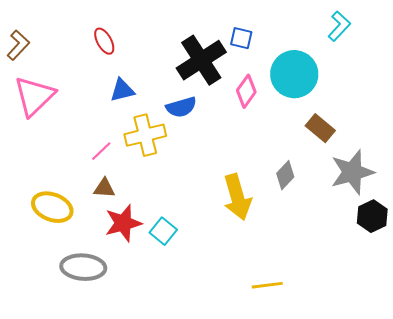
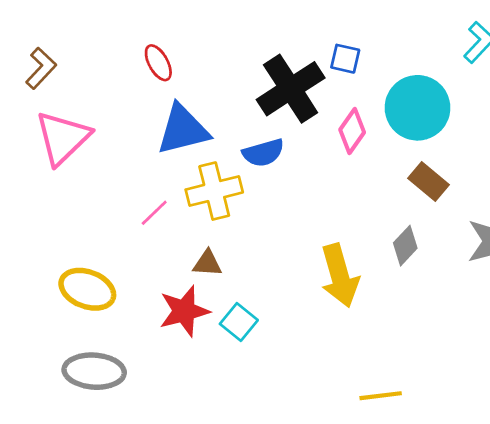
blue triangle: (122, 90) -> (183, 130), size x1.6
brown rectangle: (320, 128) -> (428, 181), moved
brown triangle: (104, 188) -> (207, 263), moved
gray ellipse: (83, 267) -> (94, 371), moved

